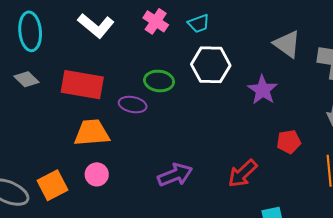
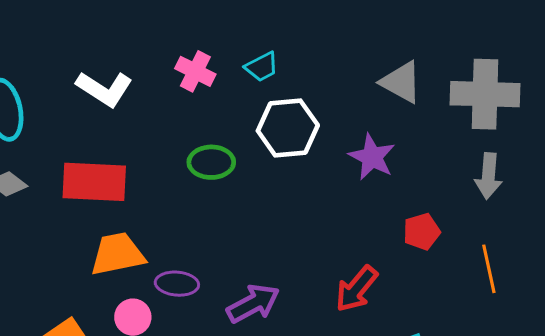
purple ellipse: (133, 105) -> (177, 284), moved

